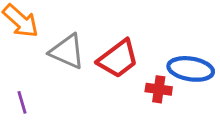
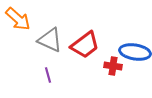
purple line: (22, 102) -> (48, 75), moved

